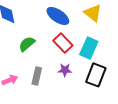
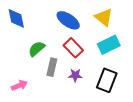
cyan rectangle: (89, 48) -> (109, 45), moved, turned 40
gray rectangle: (37, 76) -> (52, 67), moved

